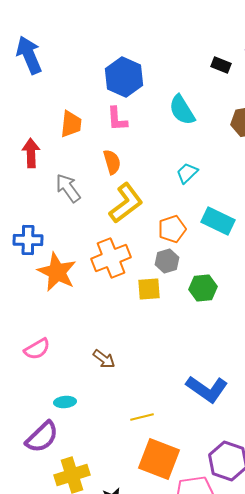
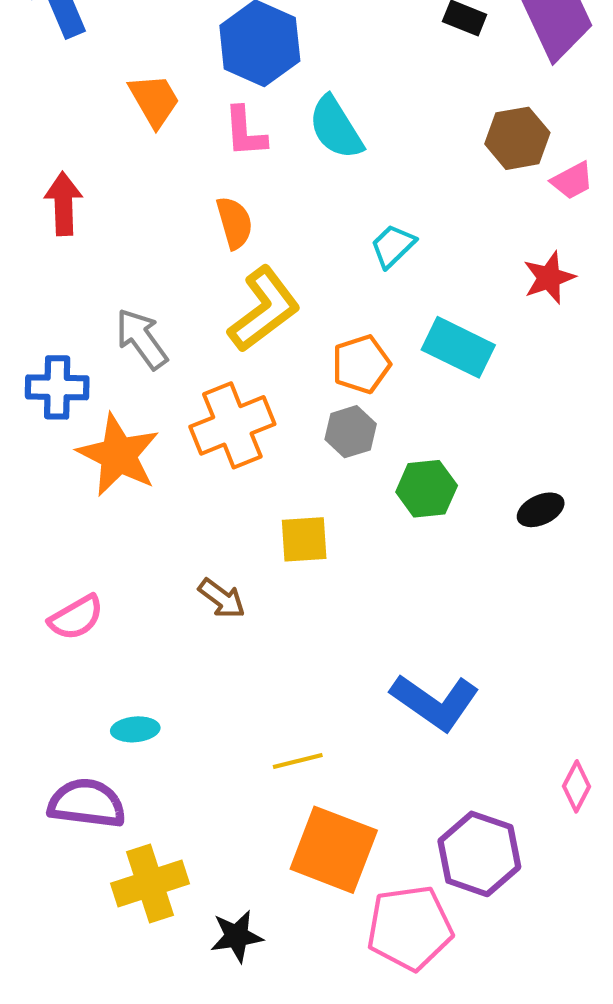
cyan semicircle: (182, 110) -> (336, 128), moved
orange trapezoid: (71, 124) -> (154, 100), moved, turned -36
gray arrow: (68, 188) -> (142, 339), moved
yellow square: (149, 289) -> (304, 539), moved
brown arrow: (104, 359) -> (222, 598), moved
purple semicircle: (42, 437) -> (87, 803), turned -129

